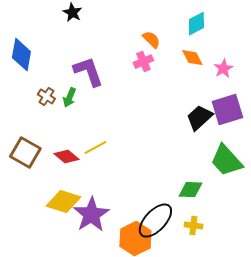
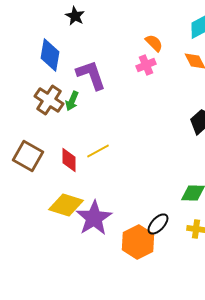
blue diamond: (21, 55) -> (50, 55), moved
brown cross: (46, 97) -> (49, 100), size x1.6
red diamond: (66, 157) -> (69, 160), turned 50
black ellipse: (155, 221) -> (158, 224), size x0.6

